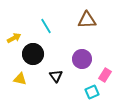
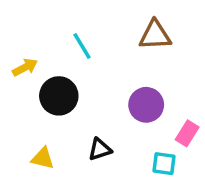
black triangle: (56, 76) -> (100, 149), moved, turned 48
yellow triangle: (20, 79) -> (43, 158), moved
cyan square: (92, 92) -> (164, 164), turned 32

